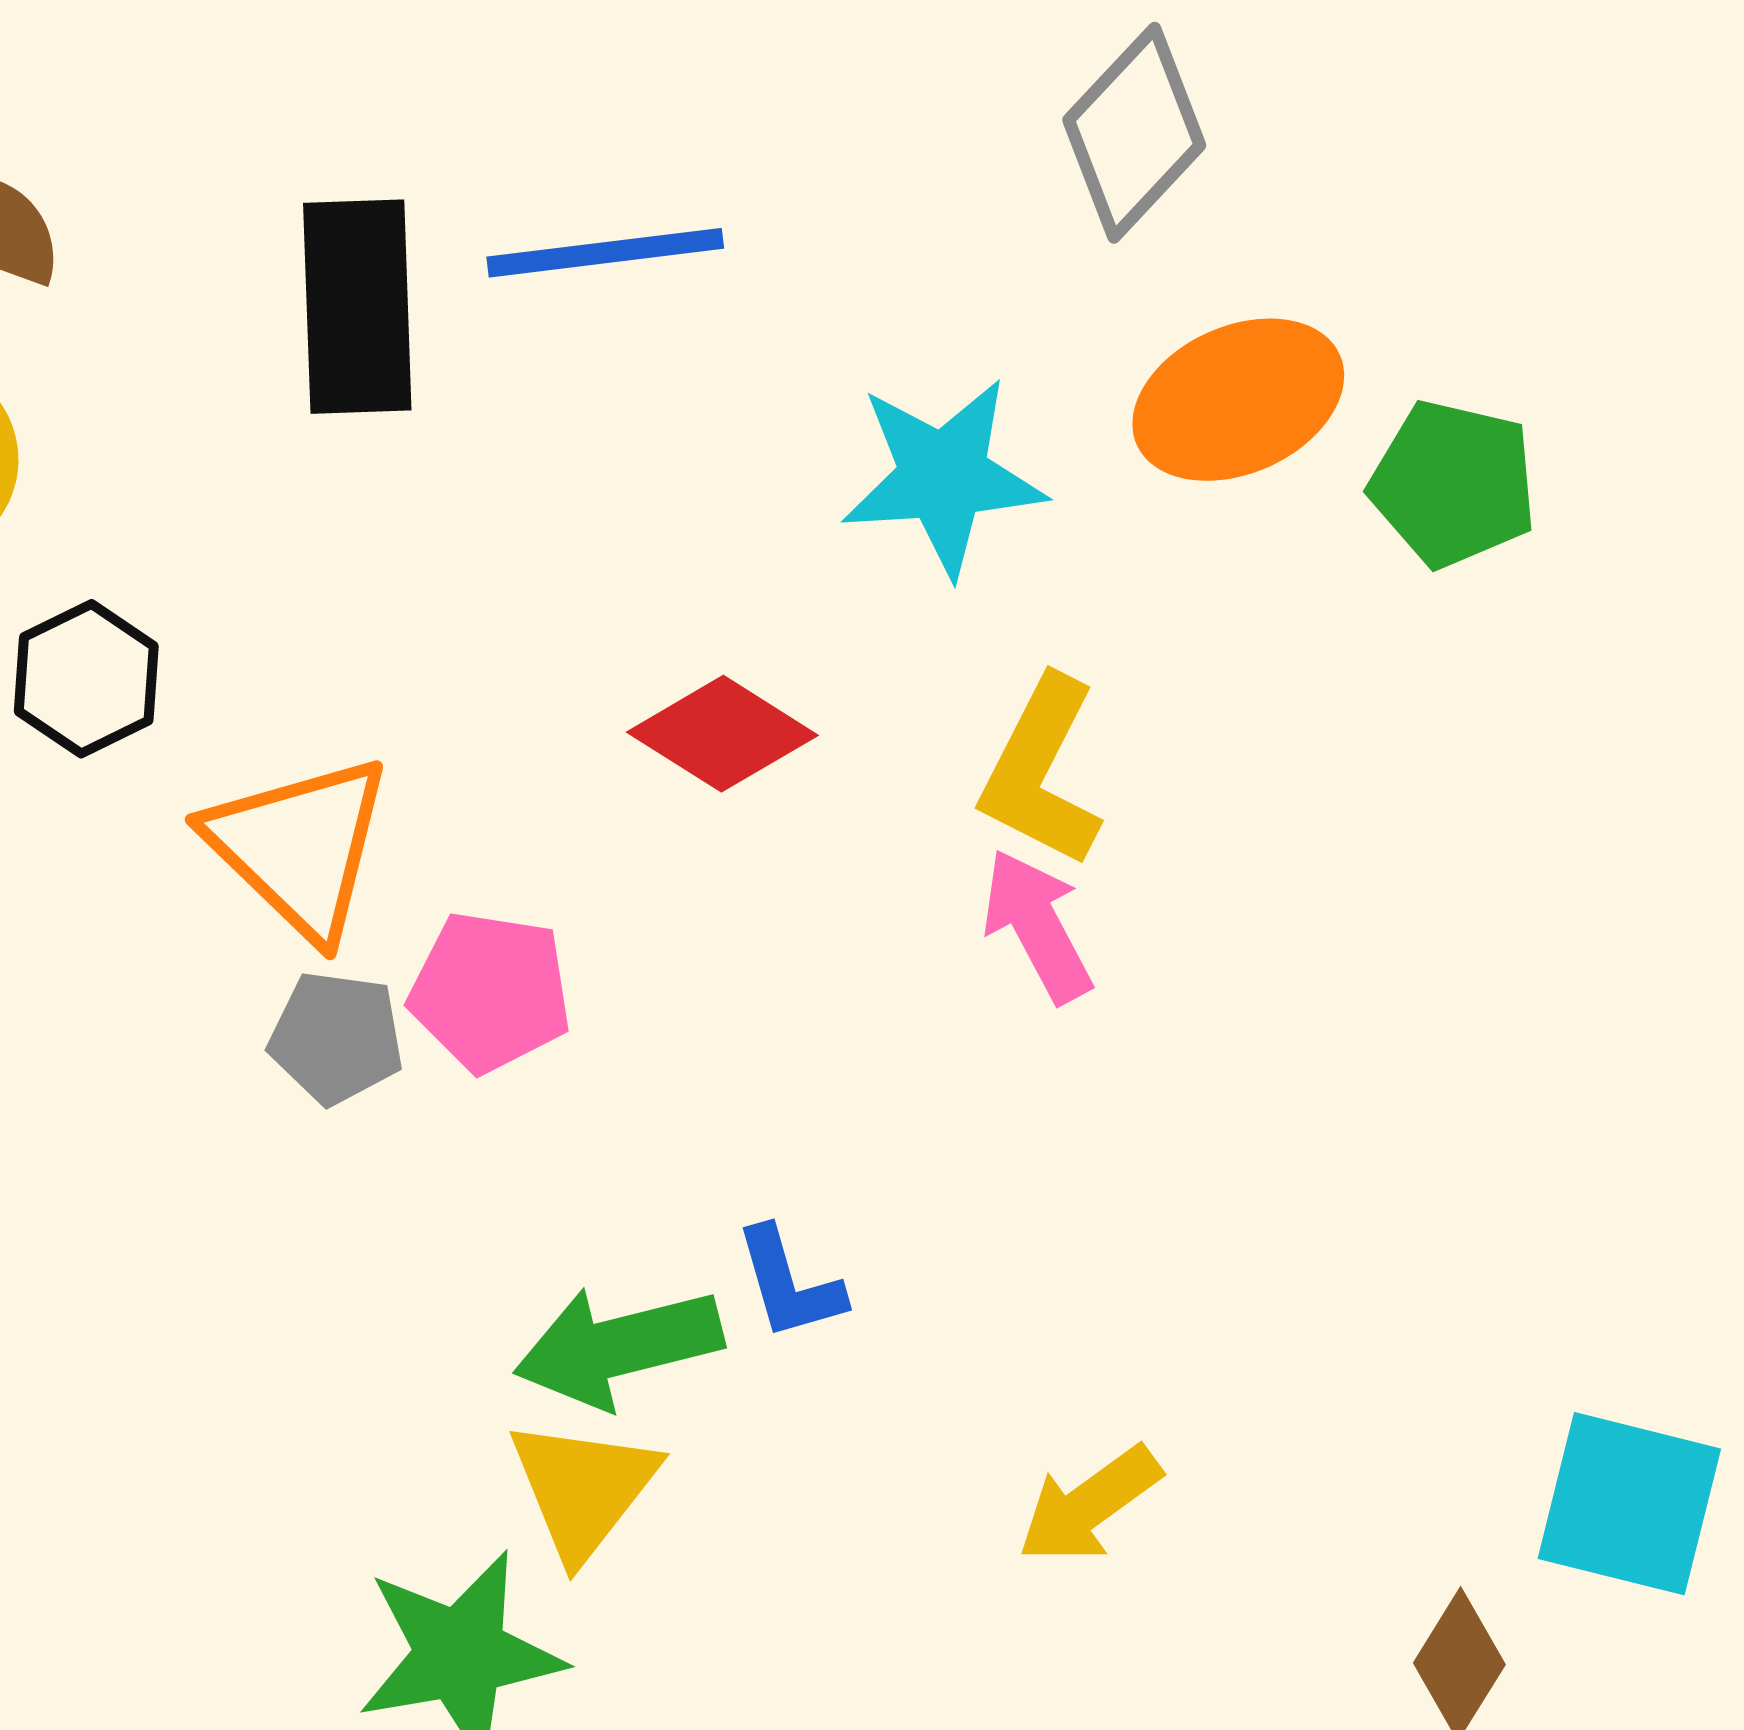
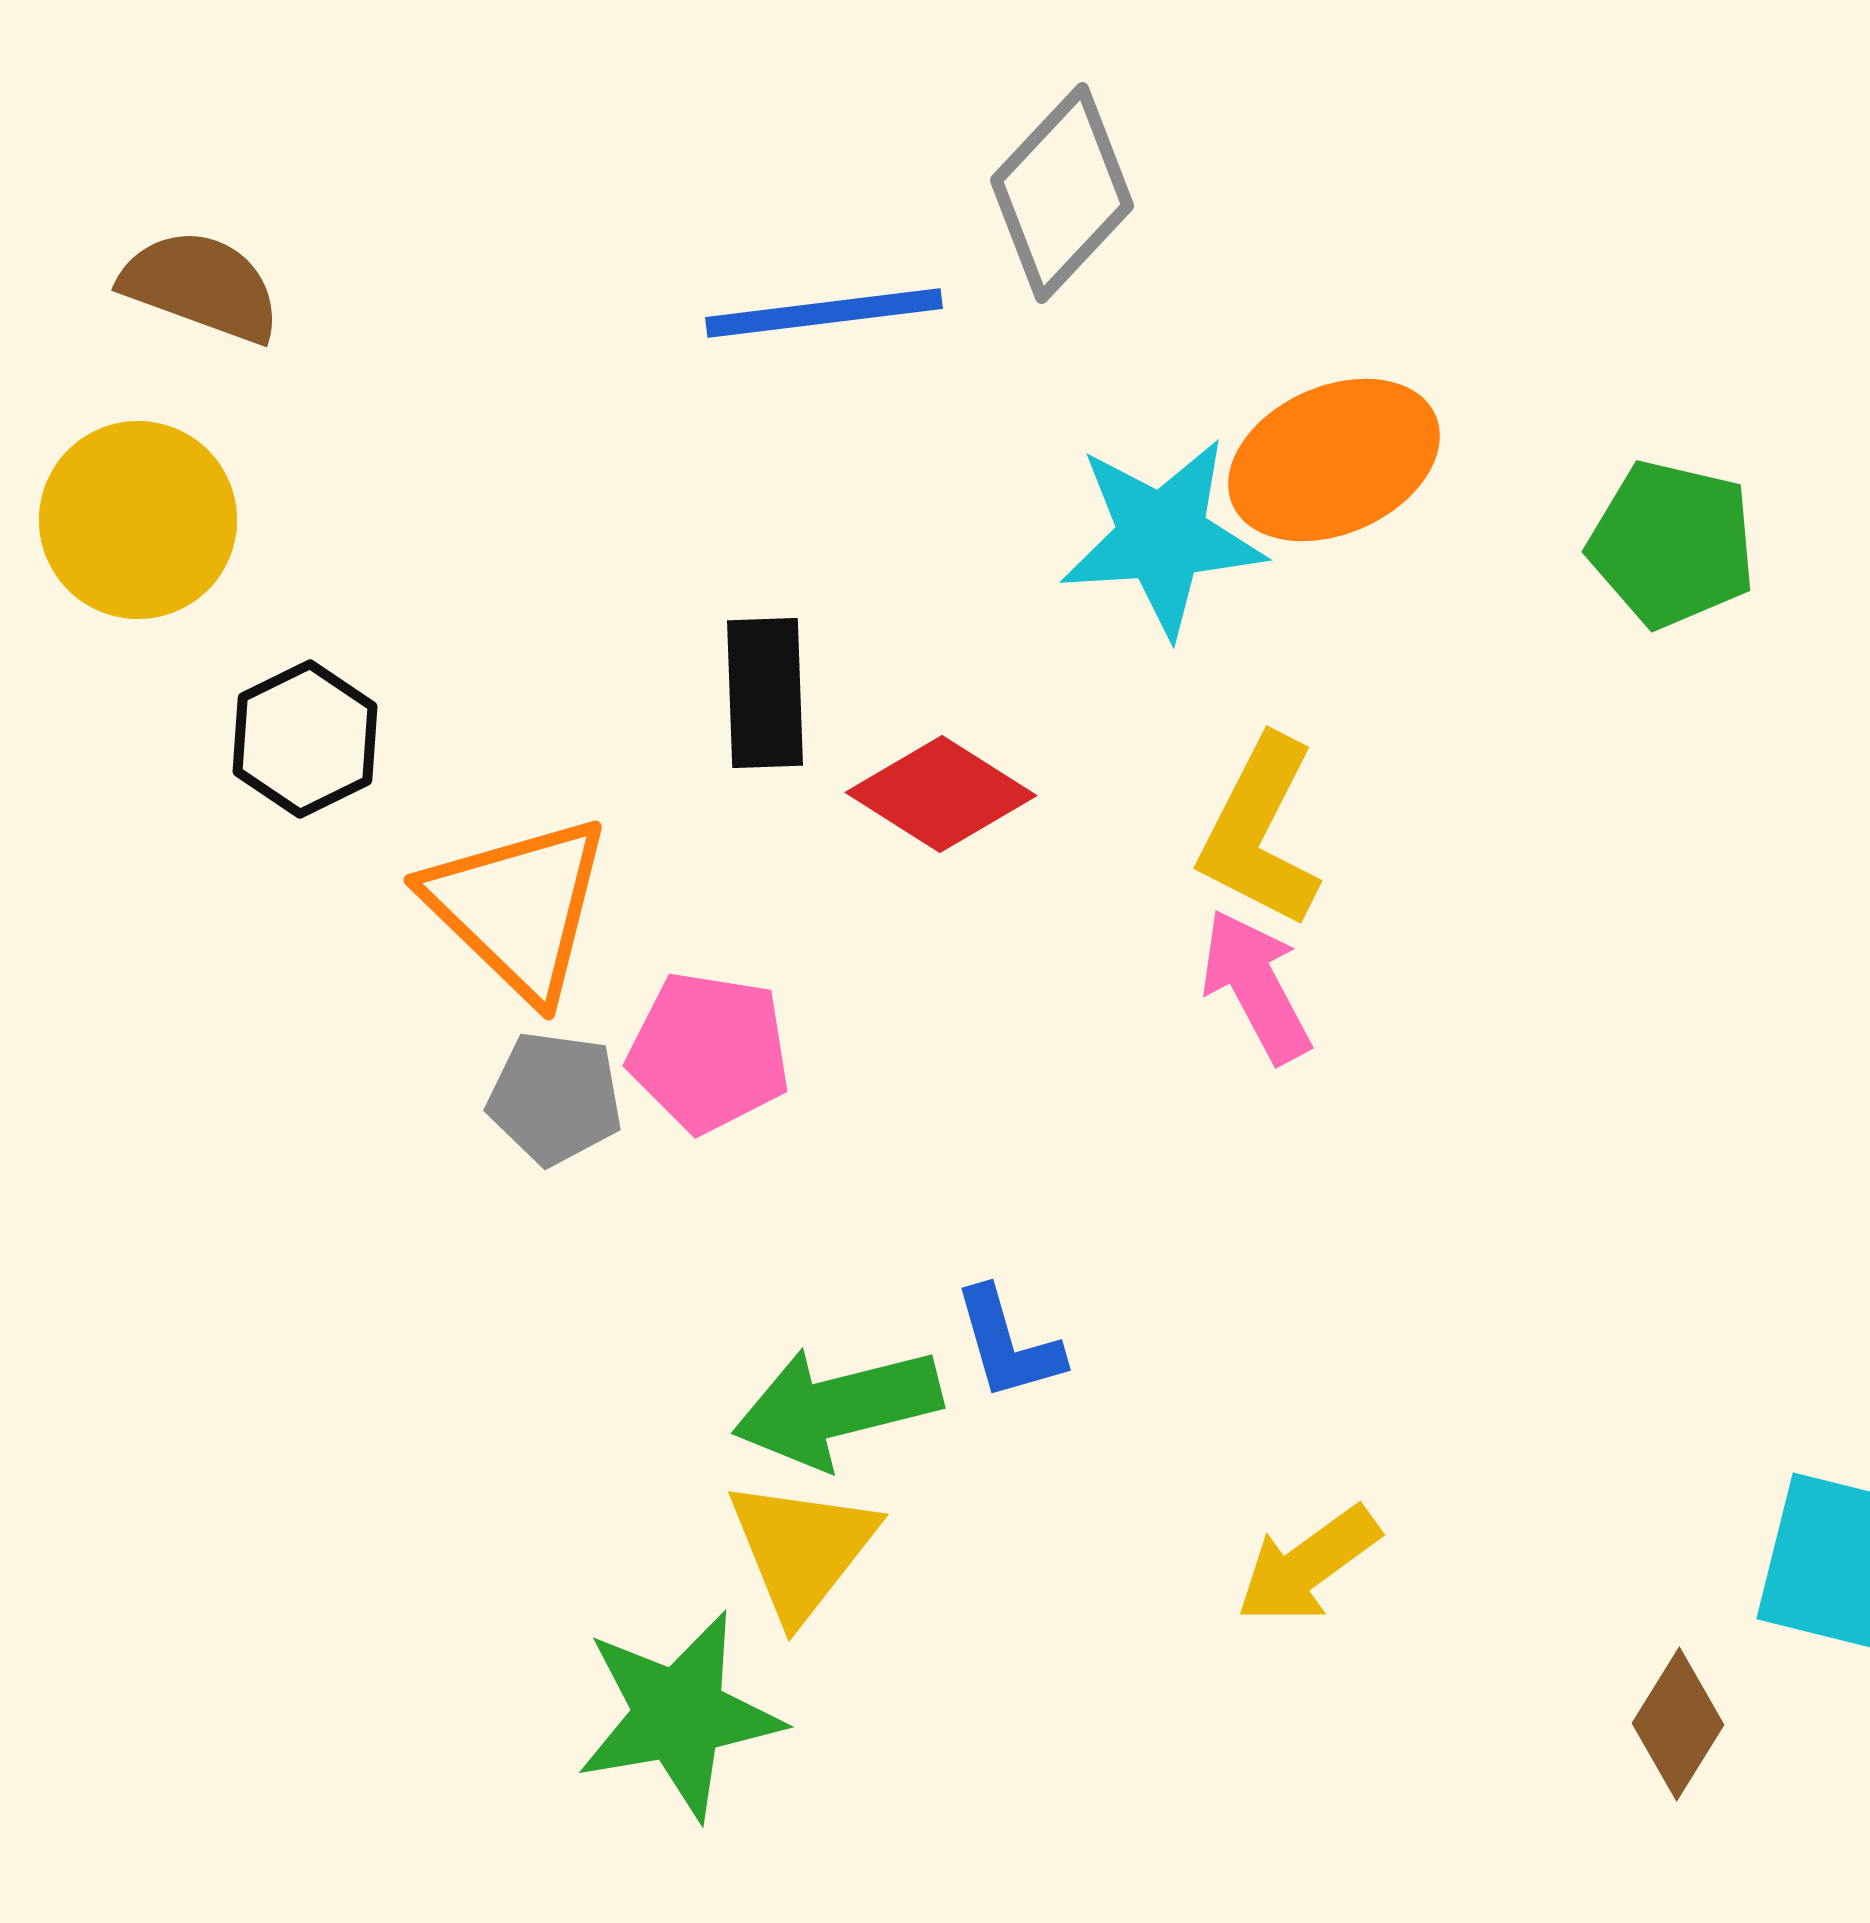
gray diamond: (1134, 133) -> (1062, 193), moved
black rectangle: (357, 307) -> (765, 693), moved, size x0.7
orange ellipse: (1238, 400) -> (1334, 460), moved

